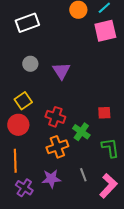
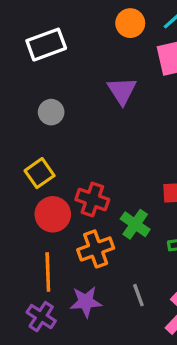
purple triangle: (61, 71) -> (122, 91), moved
red circle: (18, 125) -> (53, 214), moved
orange line: (15, 161) -> (48, 272), moved

